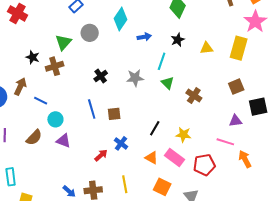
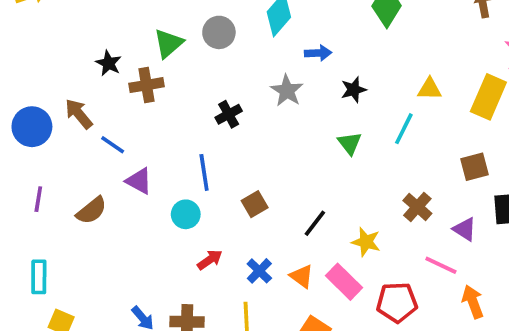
black star: (178, 40) -> (354, 90), moved
cyan line: (162, 61) -> (404, 129), moved
gray star: (135, 78) -> (287, 91), moved, turned 30
brown arrow: (20, 86) -> (79, 114), turned -72
brown cross: (194, 95) -> (417, 207), moved
brown square: (114, 114) -> (255, 204), moved, turned -32
cyan circle: (55, 119) -> (186, 214), moved
purple triangle: (235, 121) -> (465, 229), turned 32
purple triangle: (63, 141) -> (139, 181), moved
blue cross: (121, 143) -> (259, 271), moved

